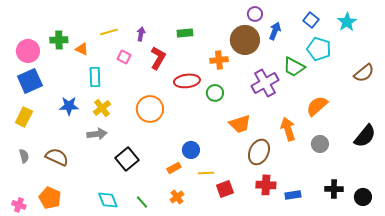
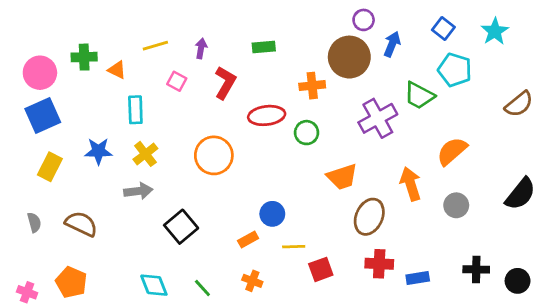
yellow rectangle: (24, 117) -> (50, 167), moved
orange cross: (177, 197) -> (252, 281), turned -32

